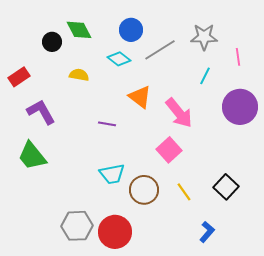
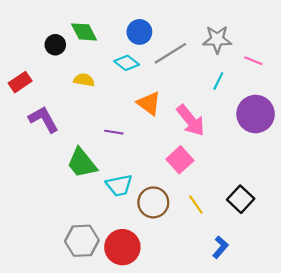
pink line: (238, 57) -> (253, 61), turned -60
green trapezoid: (32, 156) -> (82, 163), moved

